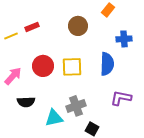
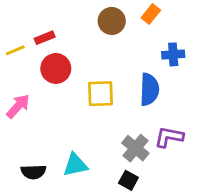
brown circle: (78, 26) -> (112, 21), moved
red circle: (43, 66) -> (56, 68), moved
black semicircle: (26, 102) -> (33, 172), moved
gray cross: (76, 106) -> (135, 148), moved, turned -30

